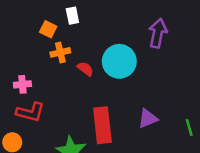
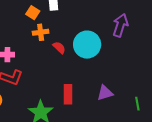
red rectangle: (102, 125) -> (68, 94), size x0.7

